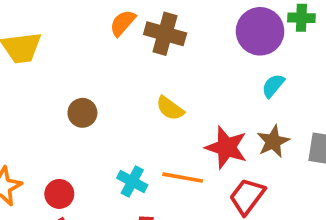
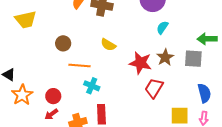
brown circle: (82, 113) -> (63, 43), moved
orange line: (183, 178) -> (79, 65), moved

